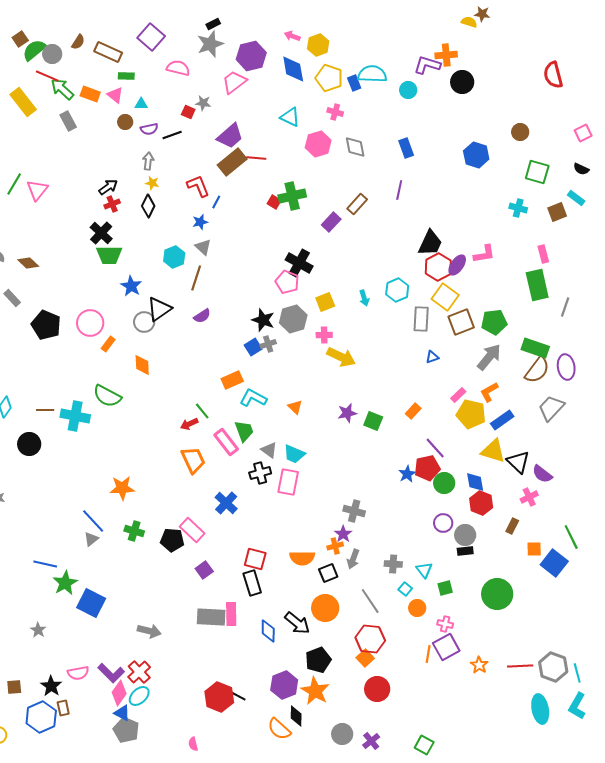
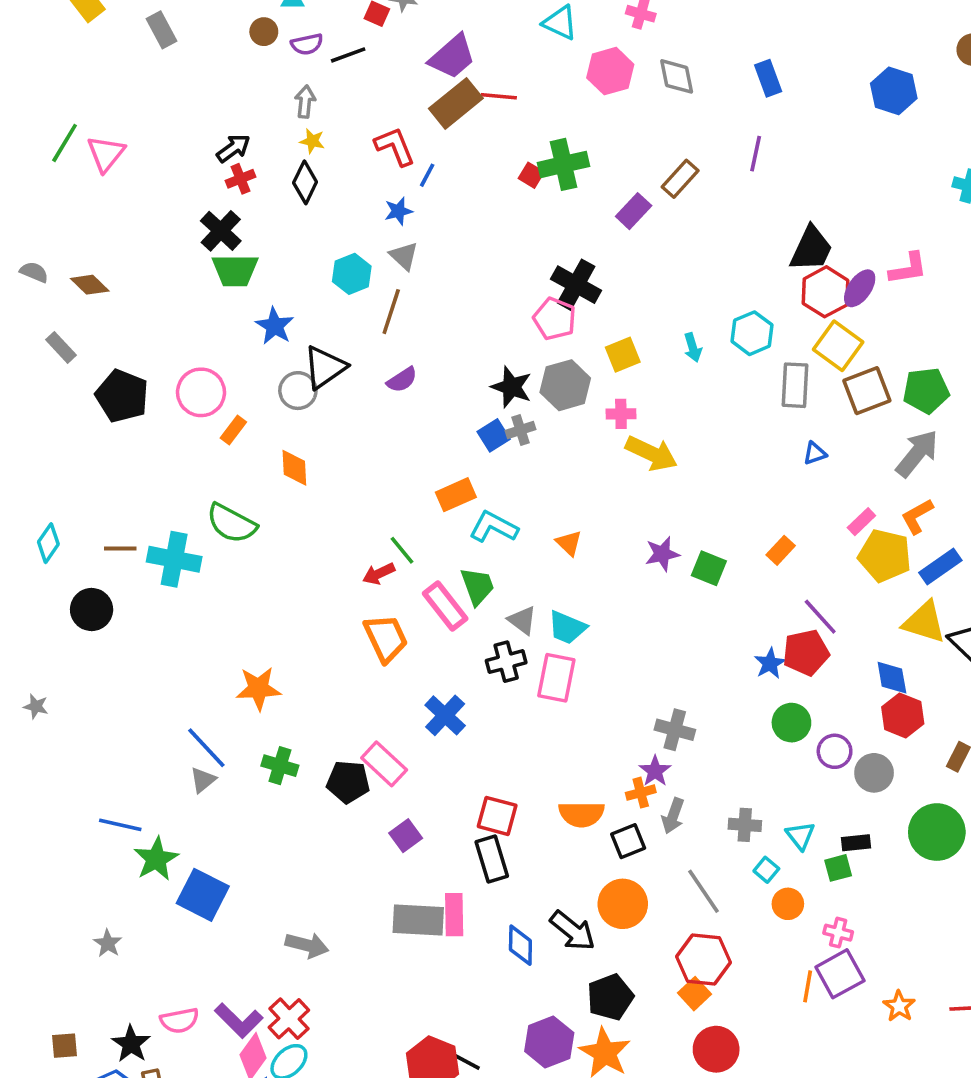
green circle: (444, 483) -> (791, 723), moved
black rectangle: (465, 551) -> (856, 843), moved
green circle: (497, 594) -> (937, 832), moved

